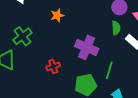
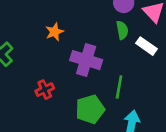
orange star: (57, 15) -> (54, 32), moved

